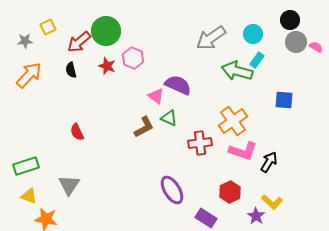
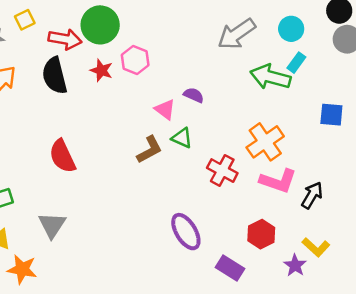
red arrow: (79, 42) -> (65, 39), turned -130
black semicircle: (71, 70) -> (55, 76), size x1.8
purple semicircle: (178, 85) -> (194, 95), size x0.6
red semicircle: (77, 132) -> (62, 156), size x1.5
red cross: (200, 143) -> (222, 170), turned 35

